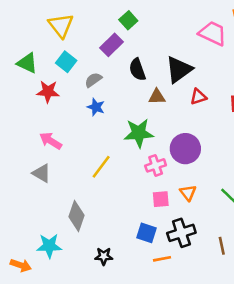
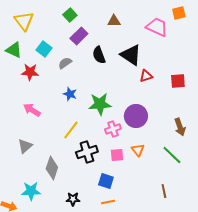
green square: (128, 20) -> (70, 15), moved
yellow triangle: (61, 25) -> (24, 21), moved
black triangle: (179, 70) -> (131, 55), turned -50
brown triangle: (157, 97) -> (114, 21), moved
blue star: (96, 107) -> (70, 94), moved
gray triangle: (41, 173) -> (25, 146), moved, turned 49
black cross: (181, 233) -> (87, 152), moved
orange line: (162, 259) -> (108, 202), moved

